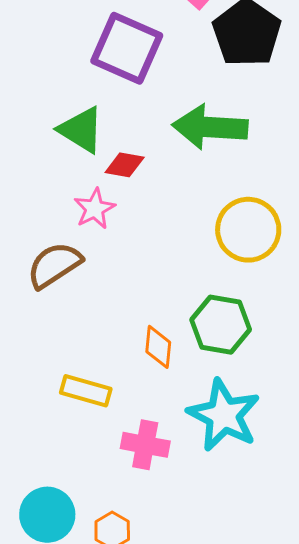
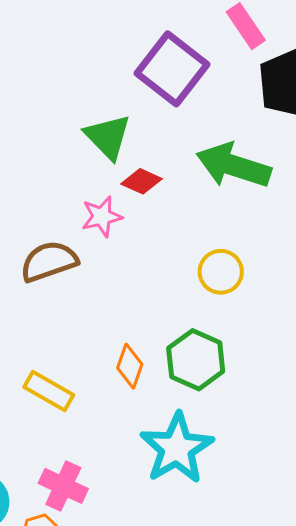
yellow circle: (248, 230) -> (221, 272), moved, size x0.7
pink cross: (145, 445) -> (63, 486), moved

